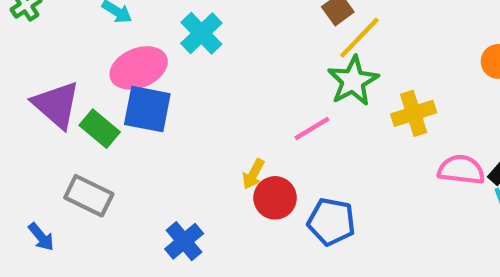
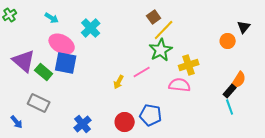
pink ellipse: (139, 68) -> (62, 44), turned 50
pink semicircle: (461, 170) -> (180, 85), moved
yellow arrow: (253, 174) -> (119, 82), moved
red circle: (275, 198) -> (125, 122), moved

